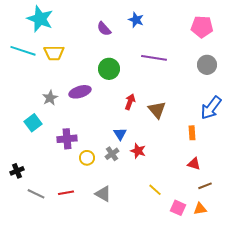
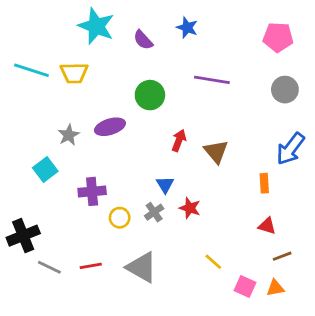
cyan star: (40, 19) -> (96, 26), moved
black cross: (17, 171) -> (23, 236), size x1.6
gray triangle: (103, 194) -> (142, 267), size x1.4

